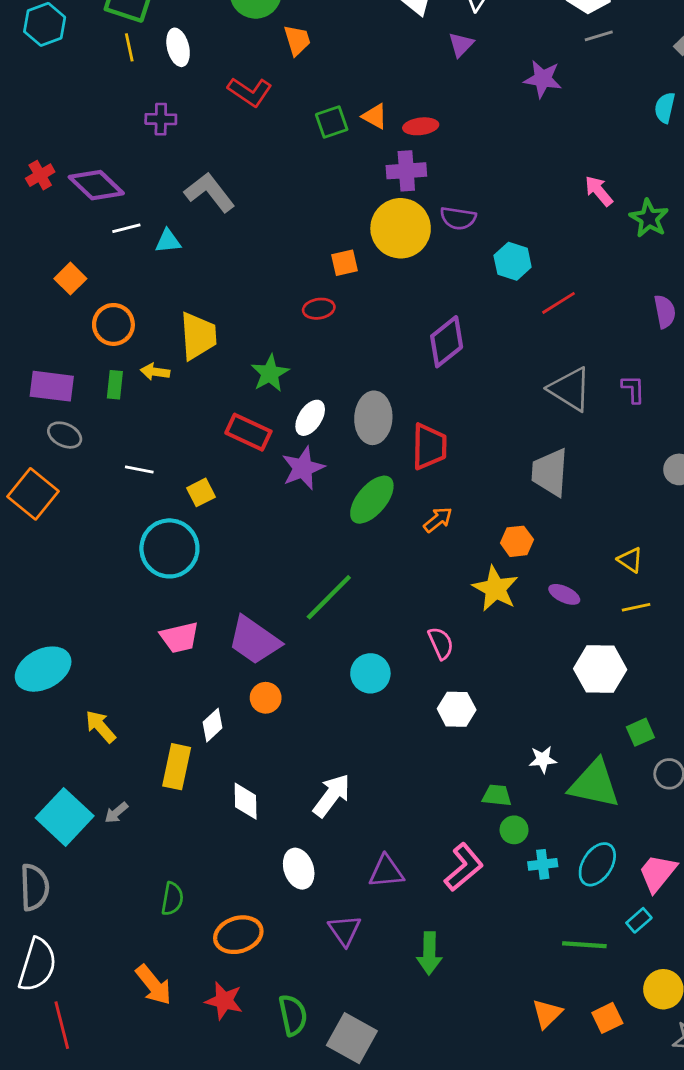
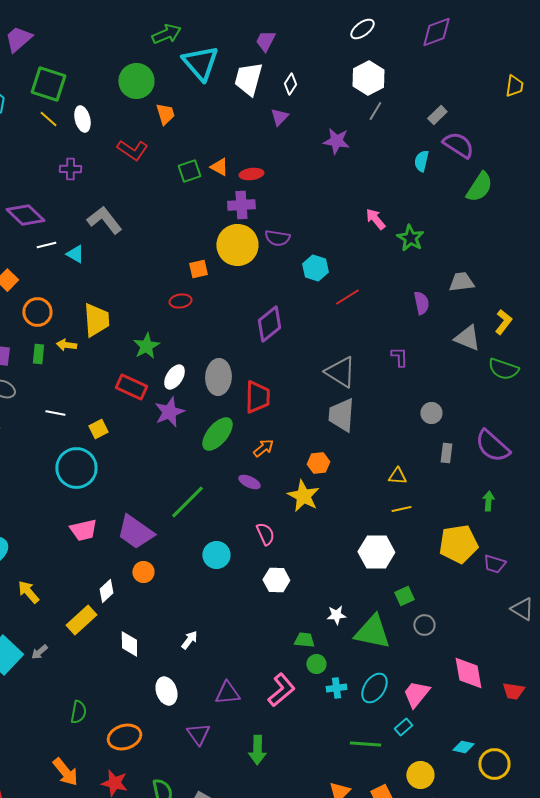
gray line: (599, 36) -> (375, 111), turned -42
yellow line: (129, 47) -> (48, 119), turned -36
cyan triangle: (168, 241) -> (75, 254), turned 36
gray triangle: (570, 389) -> (340, 372), moved
yellow triangle: (630, 560) -> (397, 476), turned -30
purple ellipse: (564, 594) -> (249, 482), moved
yellow rectangle: (177, 767) -> (81, 620), turned 36
white arrow: (332, 795) -> (189, 640), size x0.6

